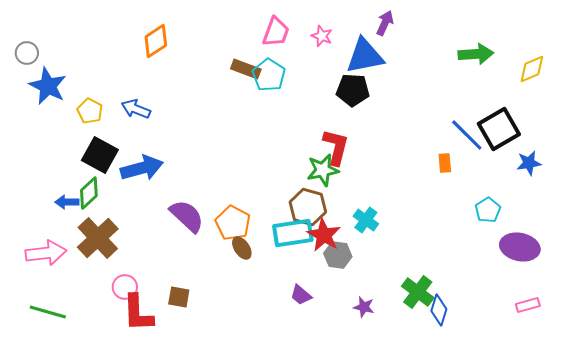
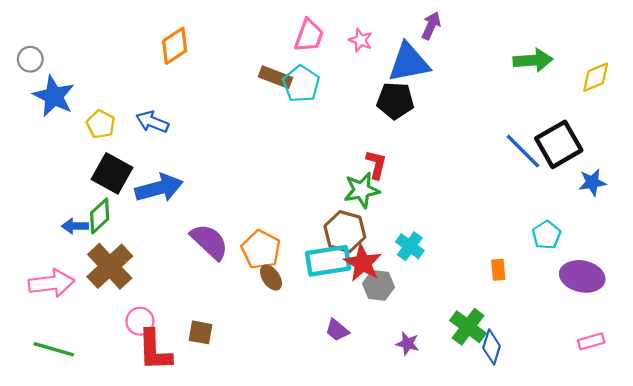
red L-shape: (336, 147) -> (376, 164), size x0.7
orange rectangle: (445, 163) -> (498, 270), moved

